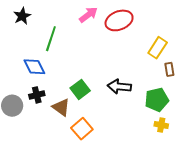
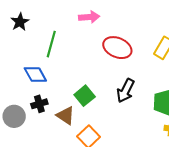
pink arrow: (88, 15) -> (89, 17), turned 36
red ellipse: (119, 20) -> (117, 48), moved, turned 48
black arrow: (119, 87) -> (126, 91), turned -65

